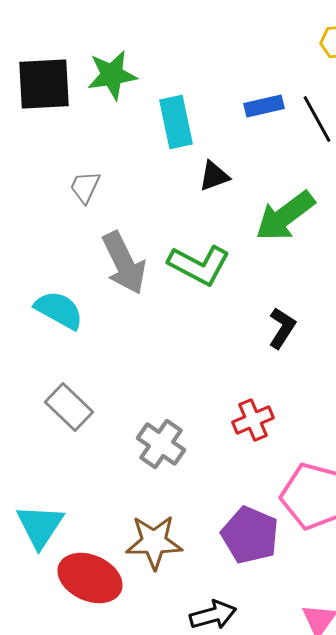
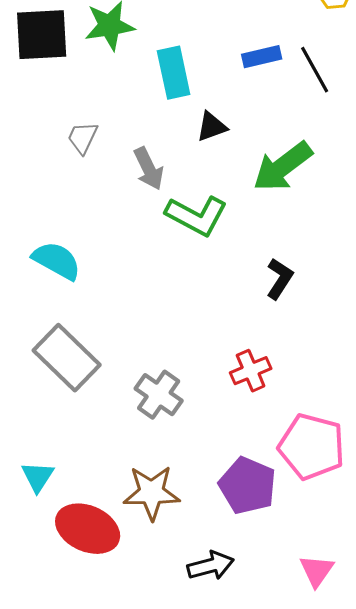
gray arrow: (124, 263) -> (149, 169), moved, size x0.7
gray rectangle: (69, 407) -> (67, 358), size x1.4
cyan triangle: (40, 526) -> (38, 477), size x0.7

